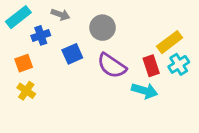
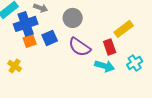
blue cross: (41, 35) -> (26, 24), size x1.6
orange square: (24, 63) -> (30, 41), moved
cyan cross: (179, 64) -> (135, 63), moved

